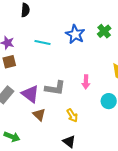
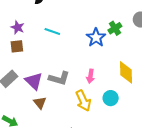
blue star: (75, 34) -> (96, 38), moved
yellow arrow: (72, 115) -> (83, 101), moved, size x1.5

